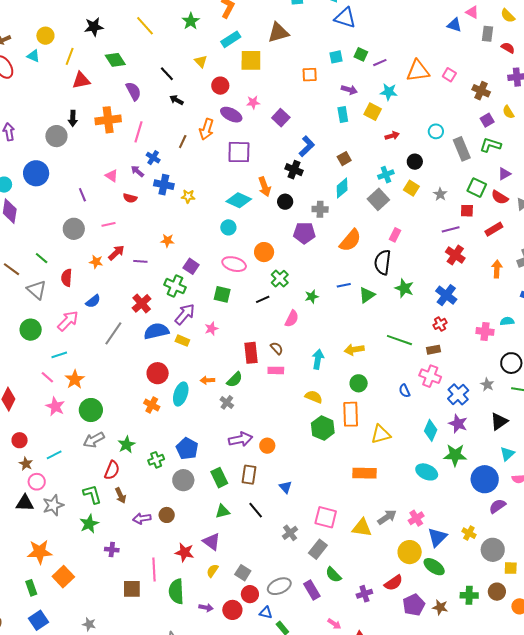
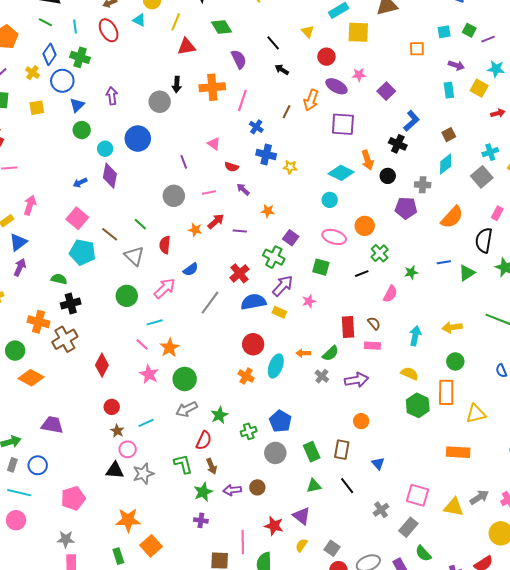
purple arrow: (137, 171) -> (243, 189), moved
purple arrow: (241, 439) -> (356, 380), moved
green star: (89, 524) -> (203, 492), moved

